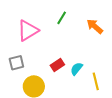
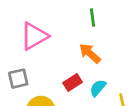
green line: (62, 18) -> (93, 18), moved, turned -40
orange arrow: (95, 26) -> (90, 53), moved

